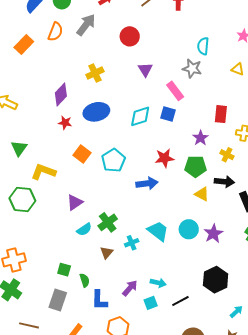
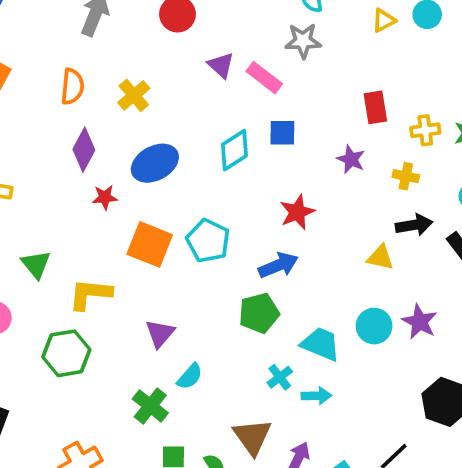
orange semicircle: (55, 32) -> (72, 87), moved
yellow triangle: (238, 69) -> (384, 20), turned -32
pink rectangle: (175, 91) -> (264, 78), moved
orange square: (82, 154) -> (150, 244), size x1.4
green pentagon: (196, 166) -> (259, 313), moved
green cross: (108, 222) -> (150, 406), moved
brown triangle: (107, 253) -> (252, 437), moved, size x1.6
cyan arrow: (158, 283) -> (316, 396), moved

